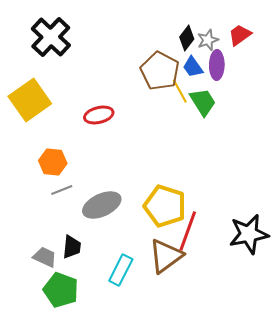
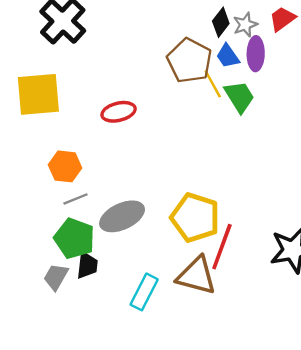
yellow square: (30, 100) -> (38, 94), turned 30
brown triangle: (166, 256) -> (196, 276), turned 51
gray trapezoid: (45, 257) -> (56, 277), turned -85
green pentagon: (61, 290) -> (74, 238), moved

